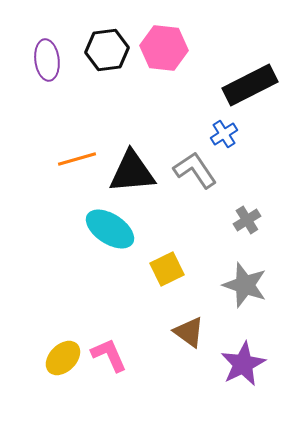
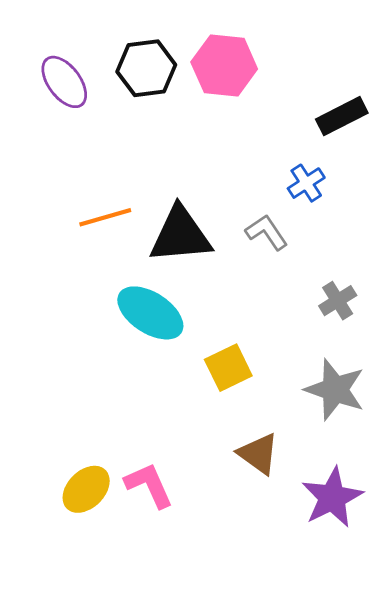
purple ellipse: (47, 60) -> (64, 82), turned -30
black rectangle: (250, 85) -> (342, 116), size x0.7
gray L-shape: (195, 170) -> (267, 232), size x0.7

